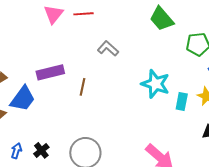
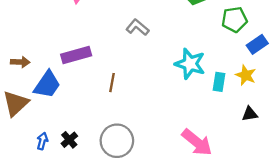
brown line: (83, 87) -> (112, 83), moved

